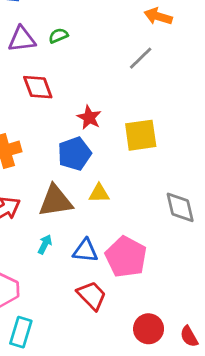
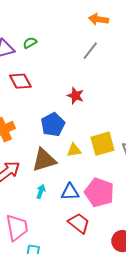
red star: (89, 117) -> (76, 96), moved
yellow square: (141, 135) -> (102, 144), moved

